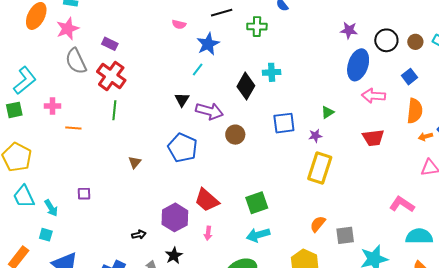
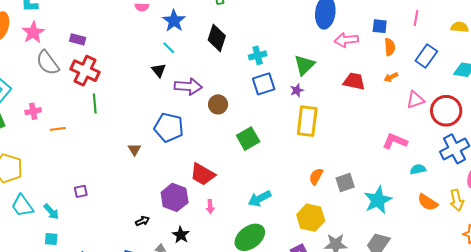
cyan line: (198, 69) -> (169, 48), turned -72
cyan cross: (272, 72) -> (258, 55), moved
blue square: (410, 77) -> (380, 26), moved, turned -35
black diamond: (246, 86) -> (217, 38), moved
black triangle: (182, 100) -> (159, 70), moved
orange semicircle: (415, 111) -> (390, 47), size x0.7
green triangle: (328, 112) -> (304, 65), size x1.6
orange arrow: (425, 136) -> (391, 77), moved
red trapezoid: (373, 138) -> (354, 81), turned -150
brown triangle: (135, 162) -> (134, 149), moved
green square: (257, 203) -> (248, 139), moved
cyan semicircle: (419, 236) -> (418, 169), size x0.6

